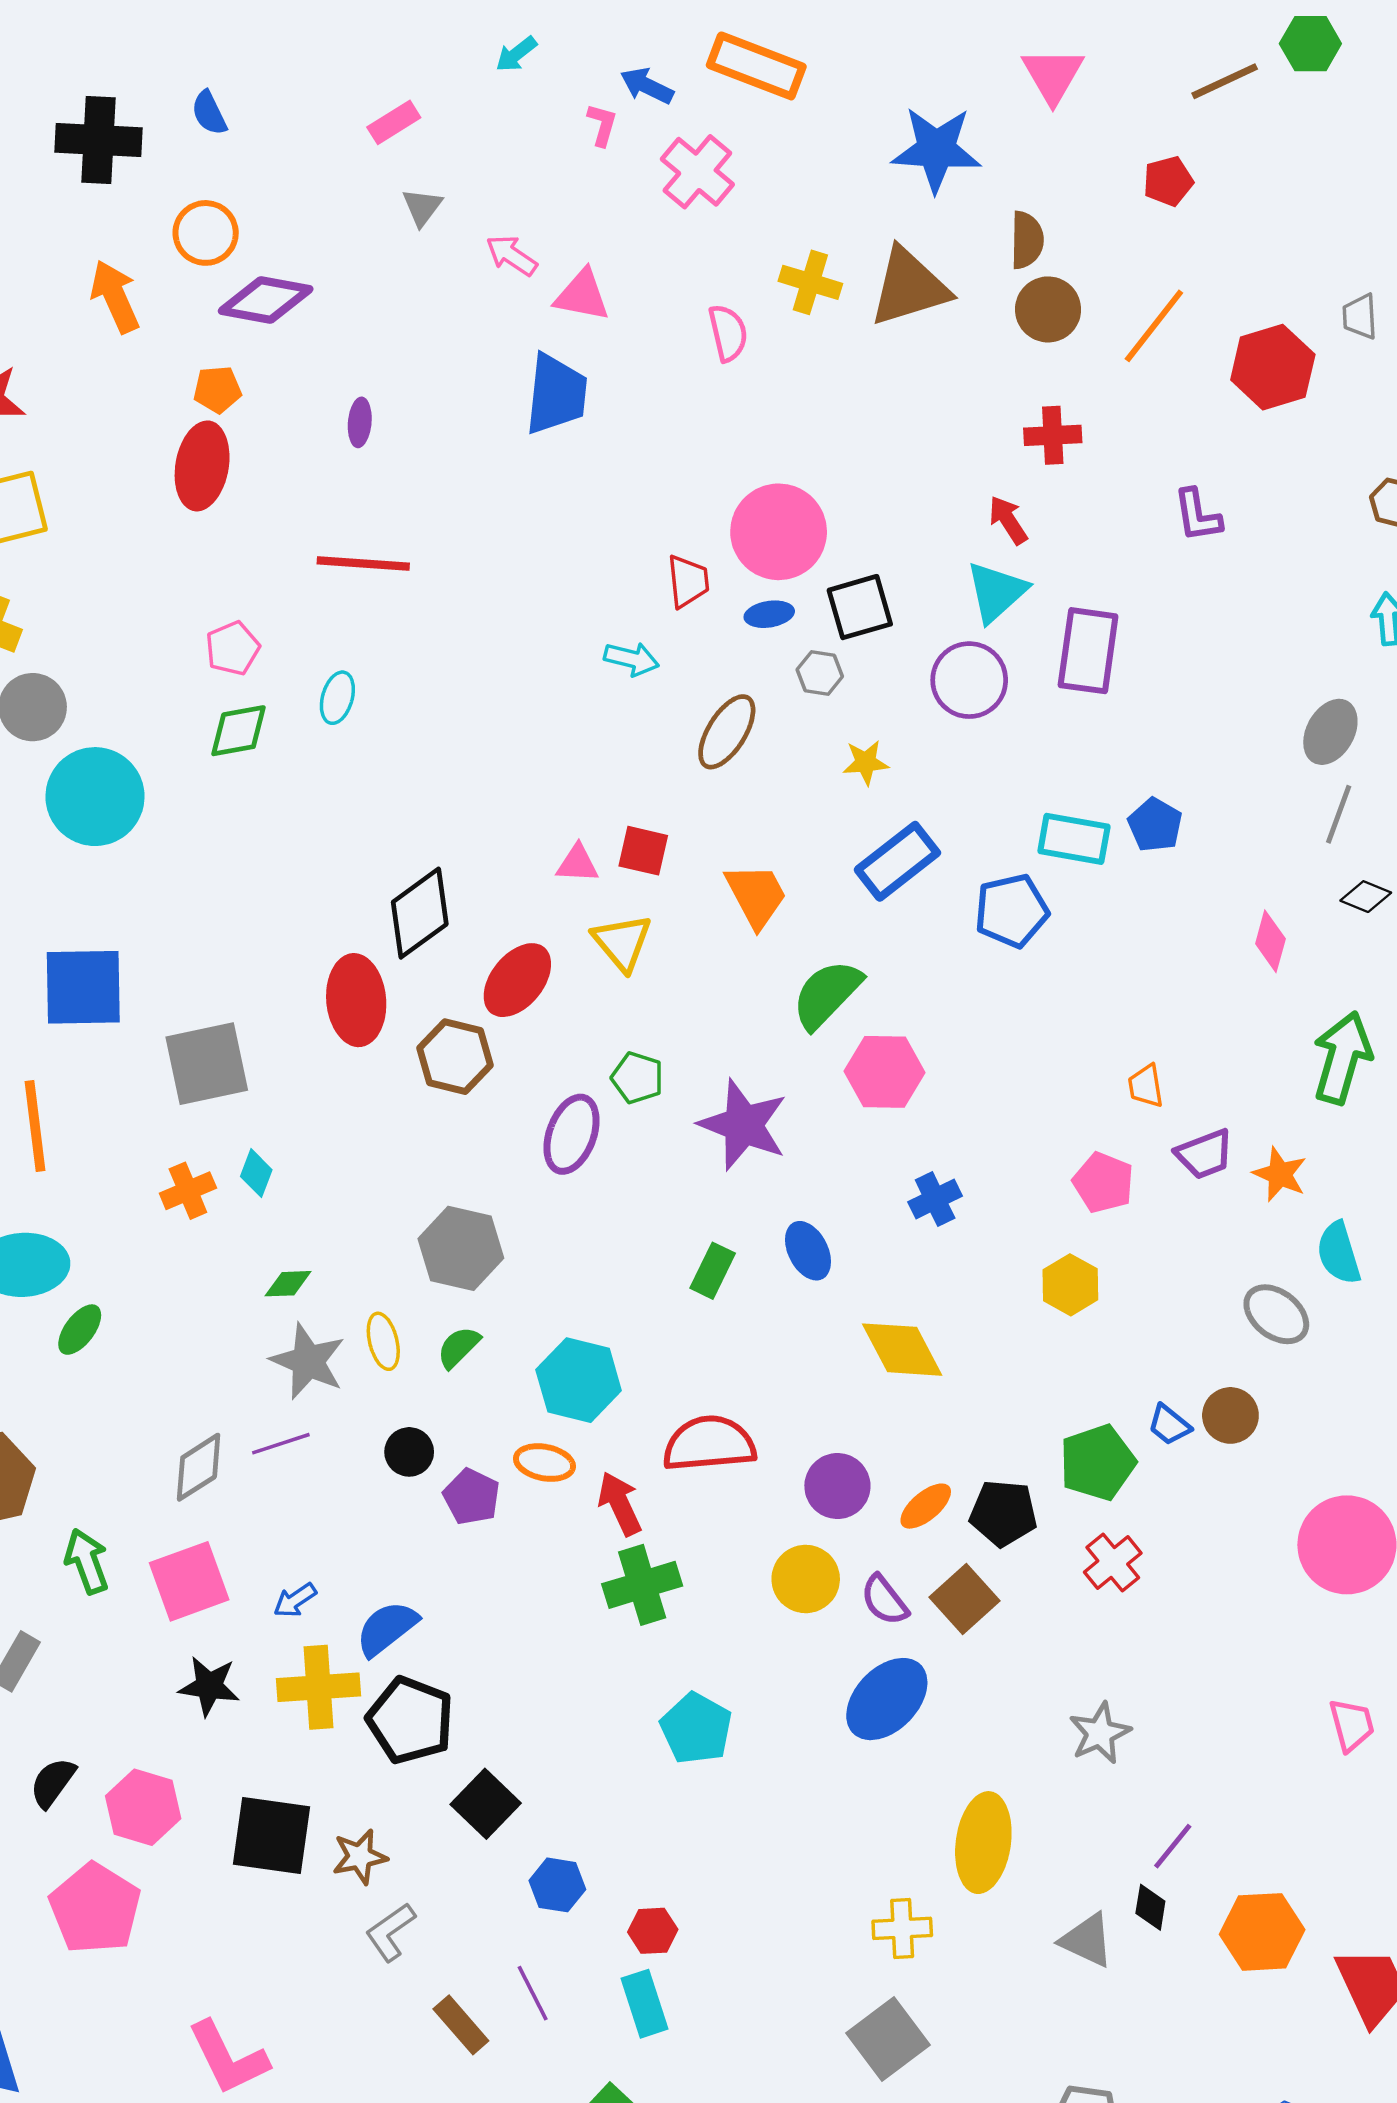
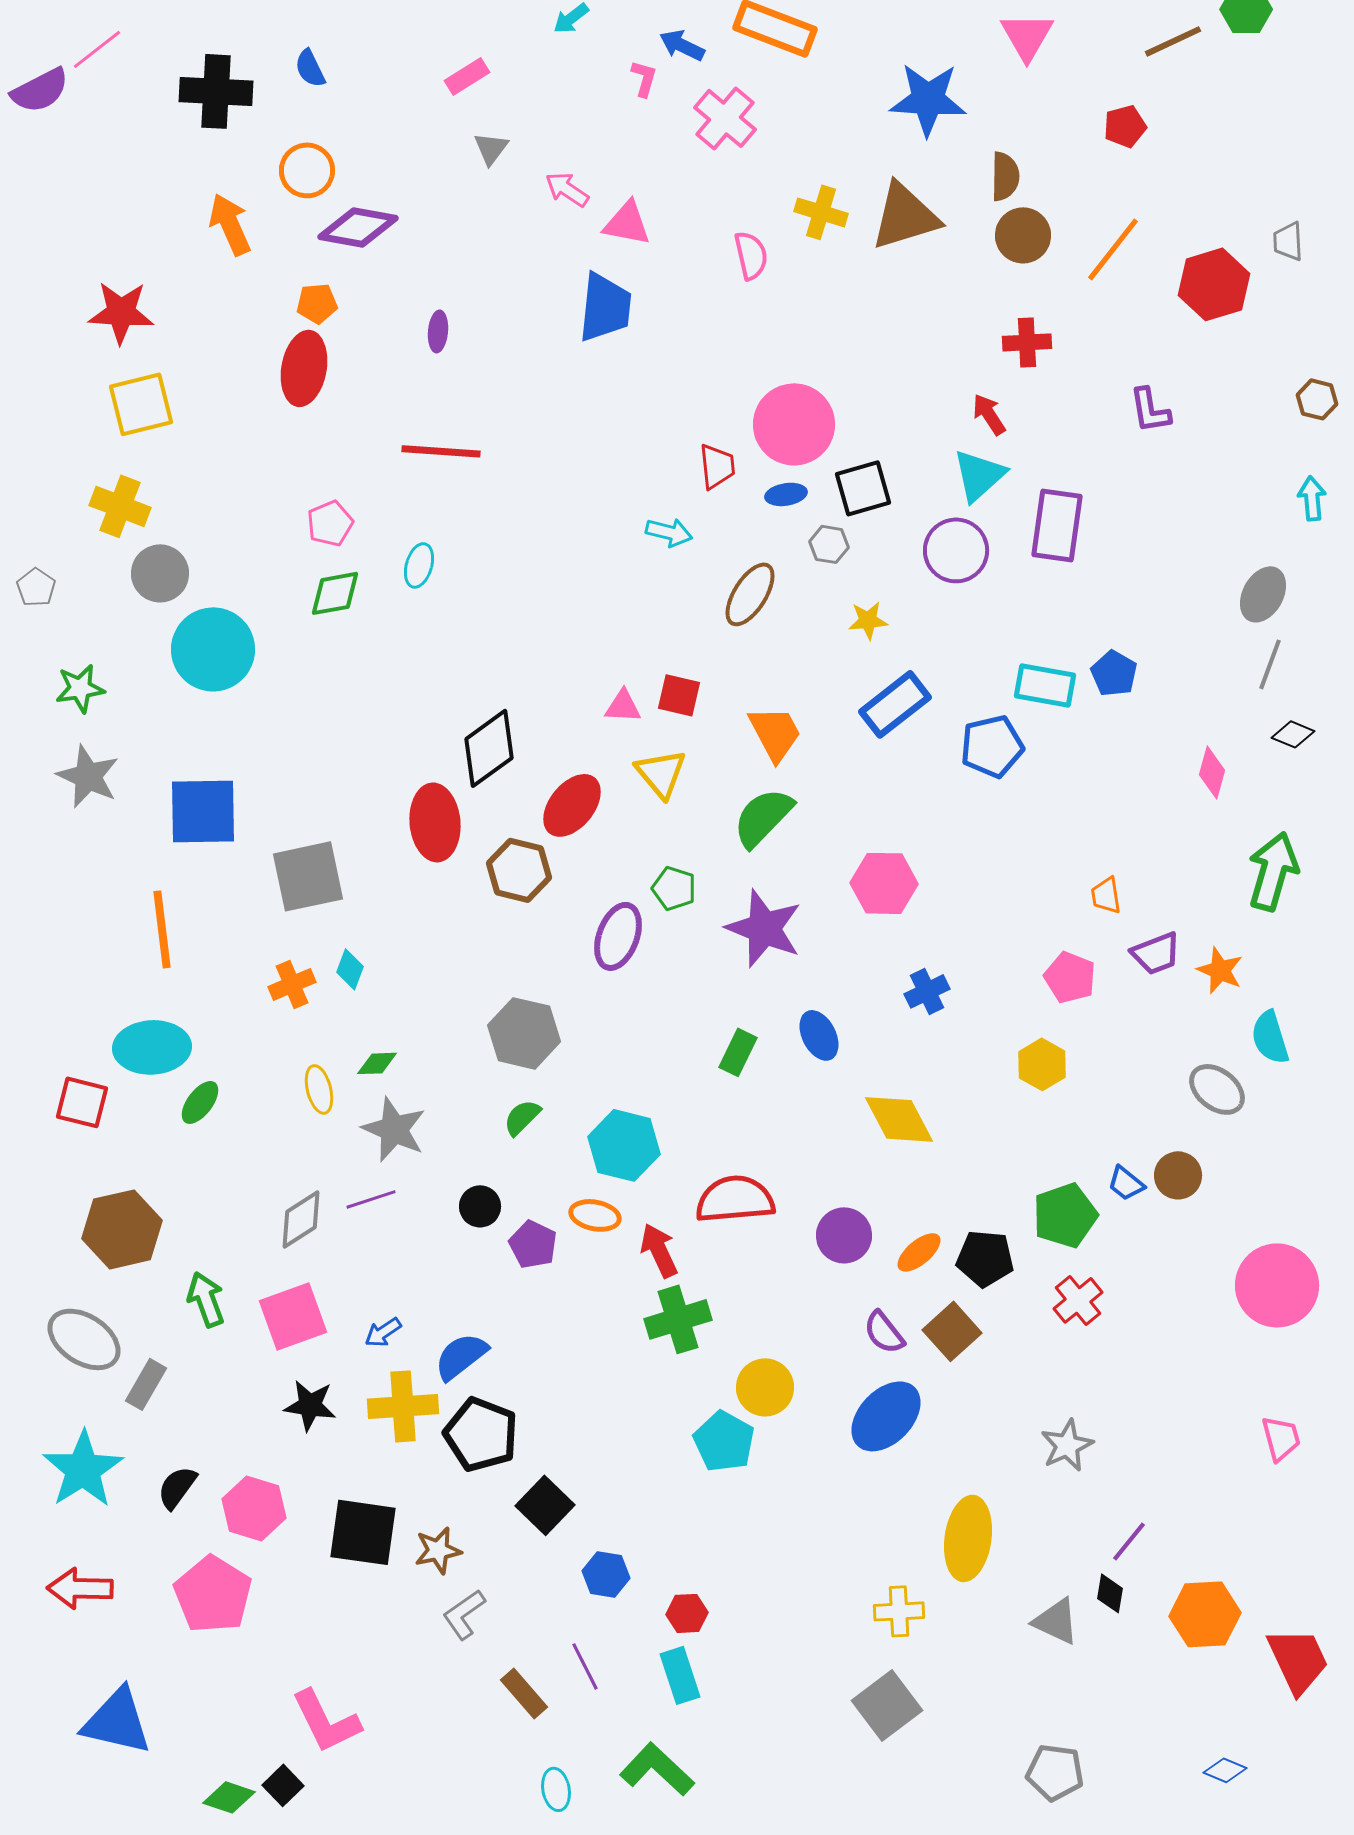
green semicircle: (827, 994) -> (763, 817), moved
yellow ellipse: (383, 1341) -> (319, 1089), moved
yellow circle: (806, 1579) -> (765, 1387), moved

